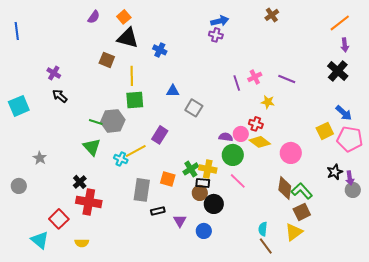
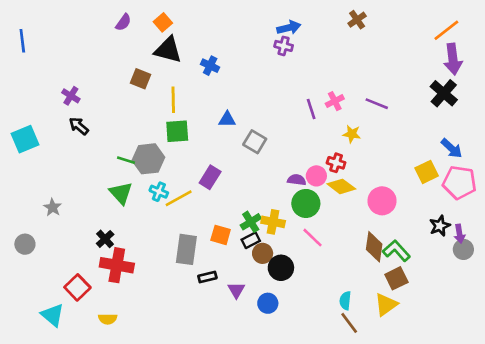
purple arrow: (345, 45) -> (453, 59), size x1.6
cyan cross: (121, 159) -> (159, 192), moved
black rectangle: (203, 183) -> (251, 240), moved, turned -32

